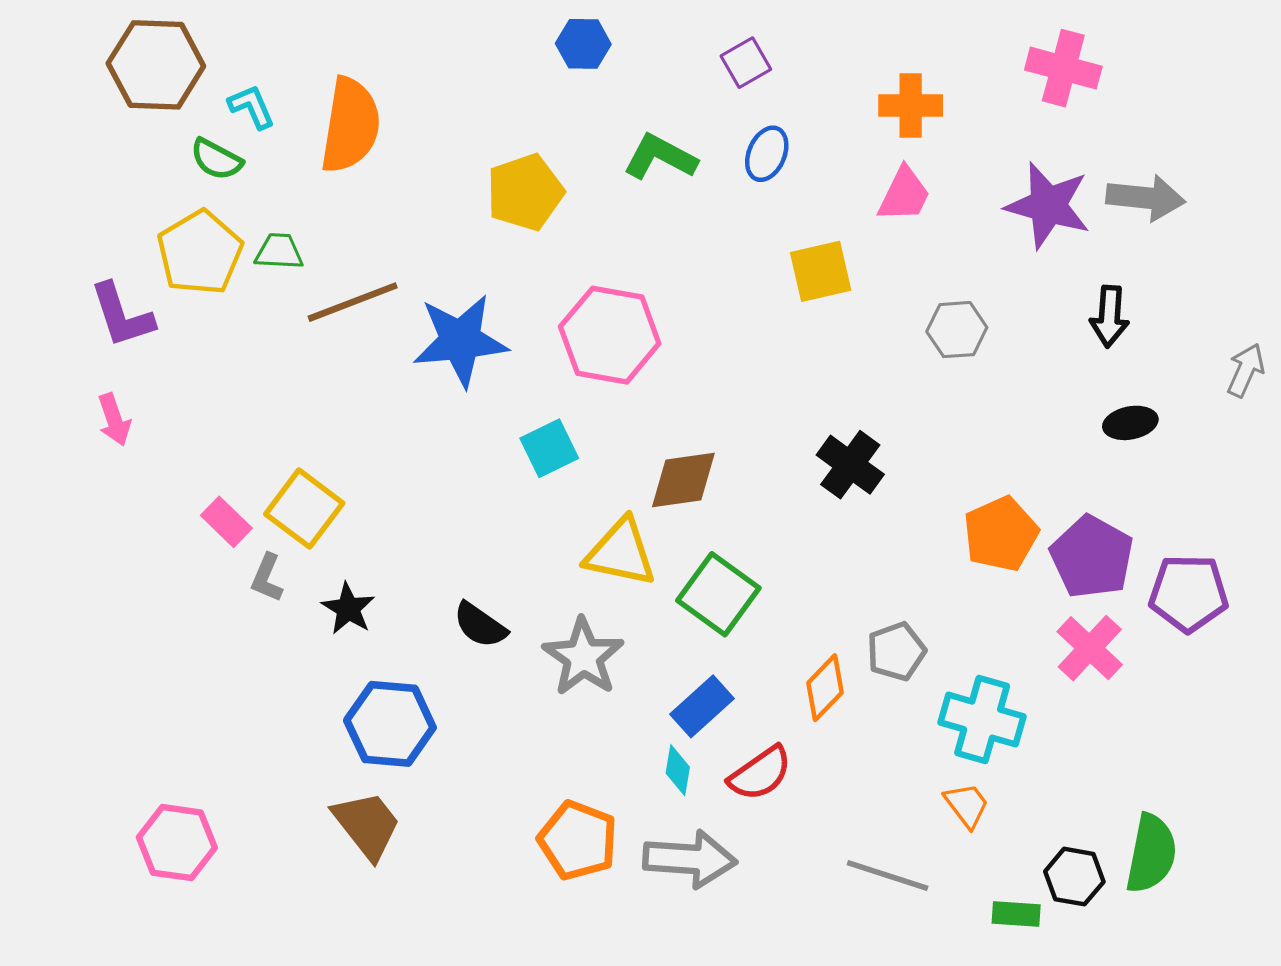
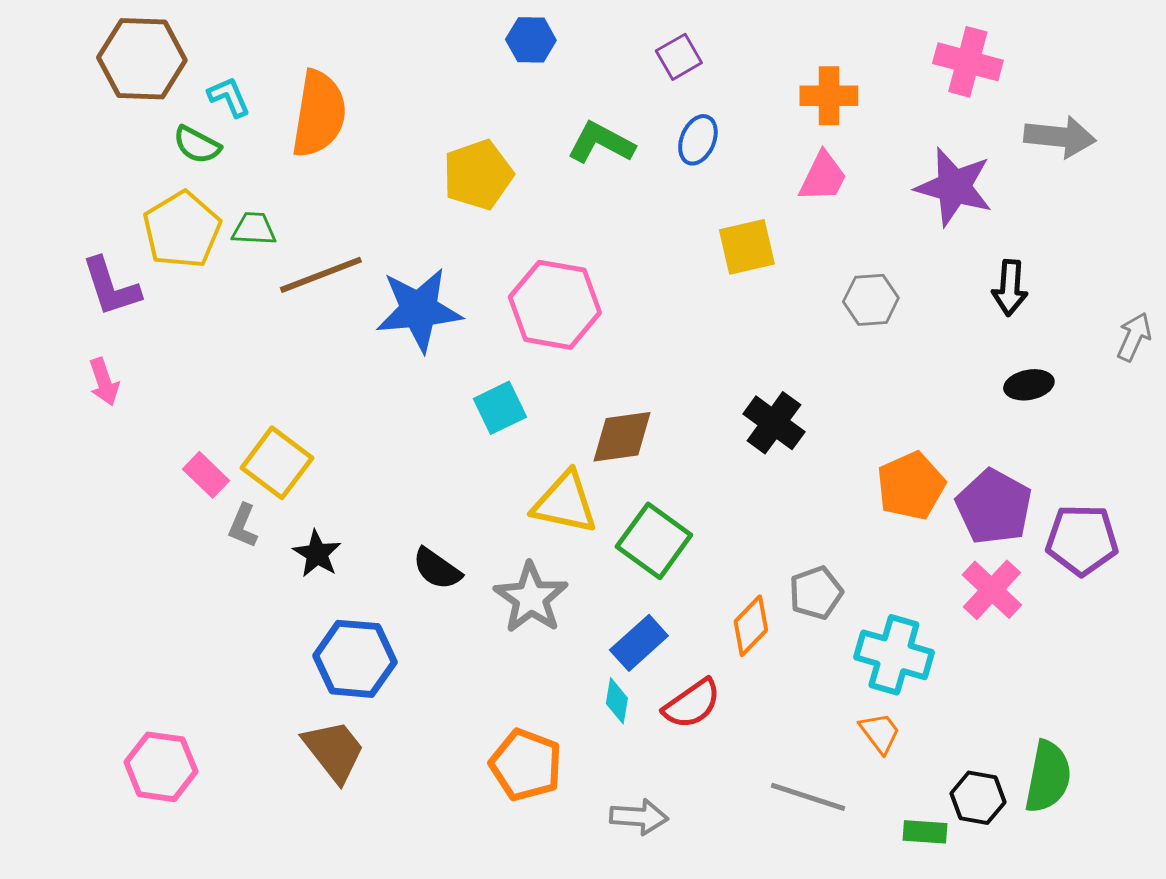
gray arrow: (1146, 198) -> (1060, 137), moved
gray arrow: (690, 859) -> (639, 817), moved, size x0.7

